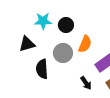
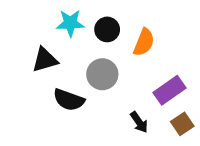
orange semicircle: (85, 44) -> (144, 42), moved
black semicircle: (42, 69) -> (69, 100), turned -66

